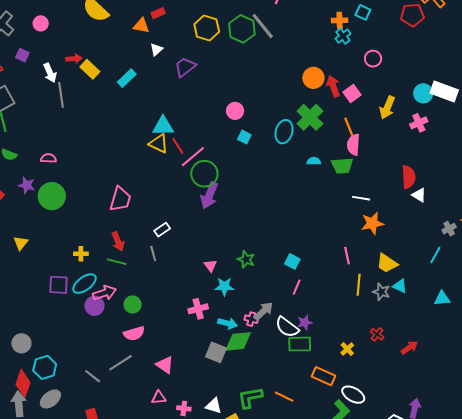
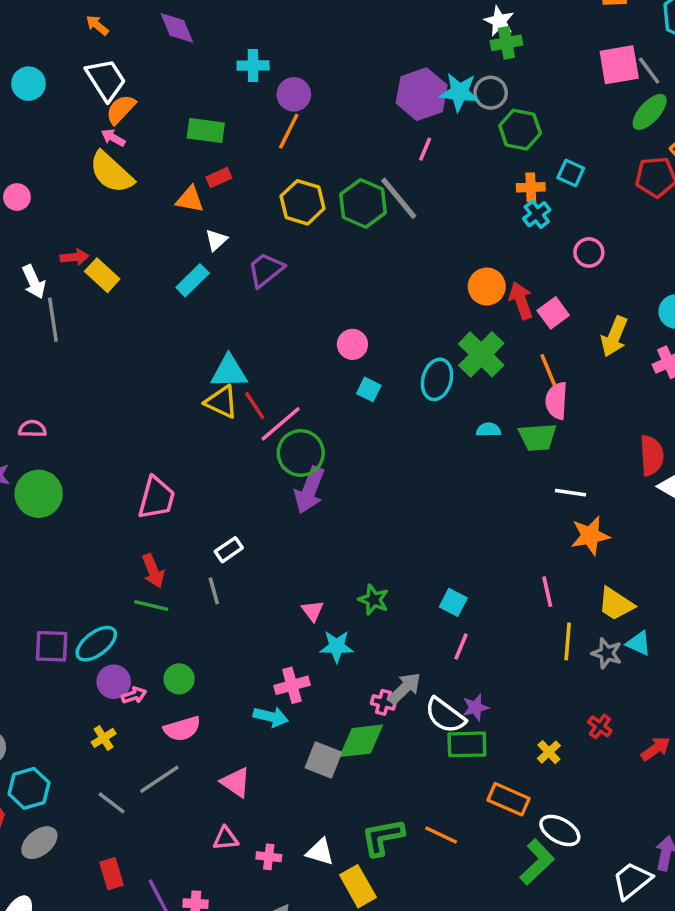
cyan rectangle: (127, 78) -> (193, 280), moved
yellow cross: (81, 254) -> (104, 738), moved, turned -32
pink arrow: (104, 293) -> (134, 695), moved, size x0.6
cyan arrow: (228, 323) -> (271, 717), moved

